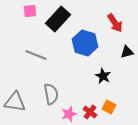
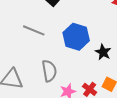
blue hexagon: (85, 43) -> (76, 37), moved

